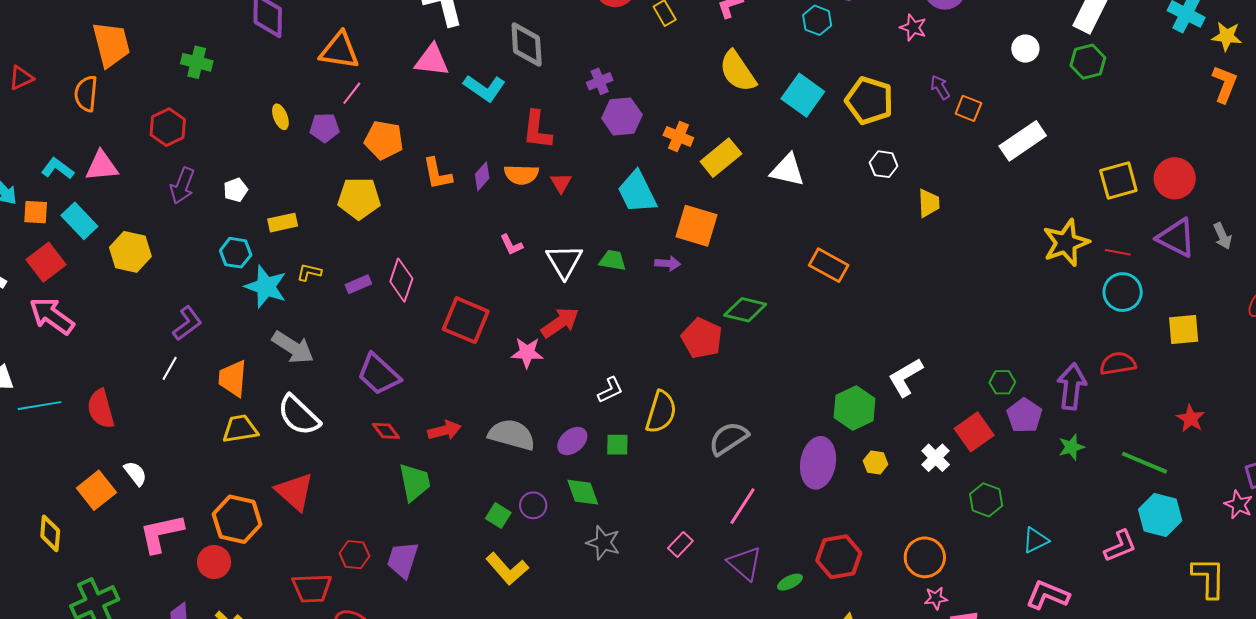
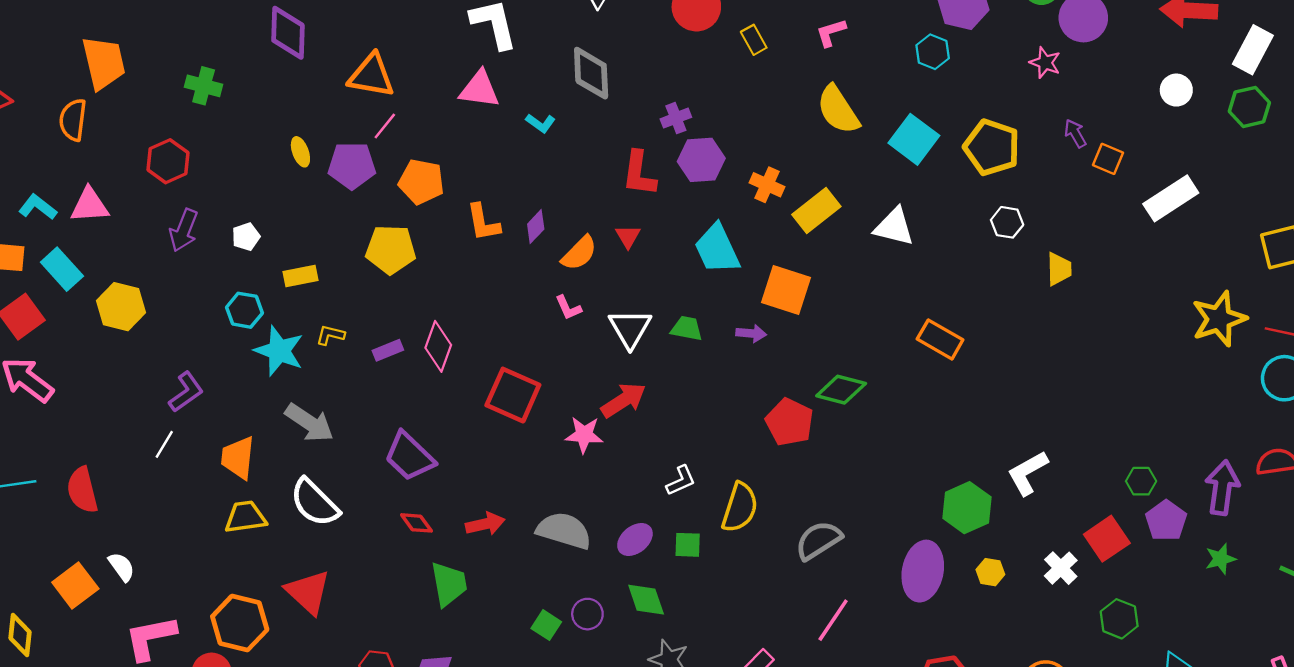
cyan L-shape: (484, 88) -> (541, 123), size x0.6
purple pentagon: (324, 128) -> (352, 166), size x1.4
red L-shape: (537, 130) -> (639, 174), moved
orange semicircle: (521, 175) -> (579, 253), moved, turned -48

